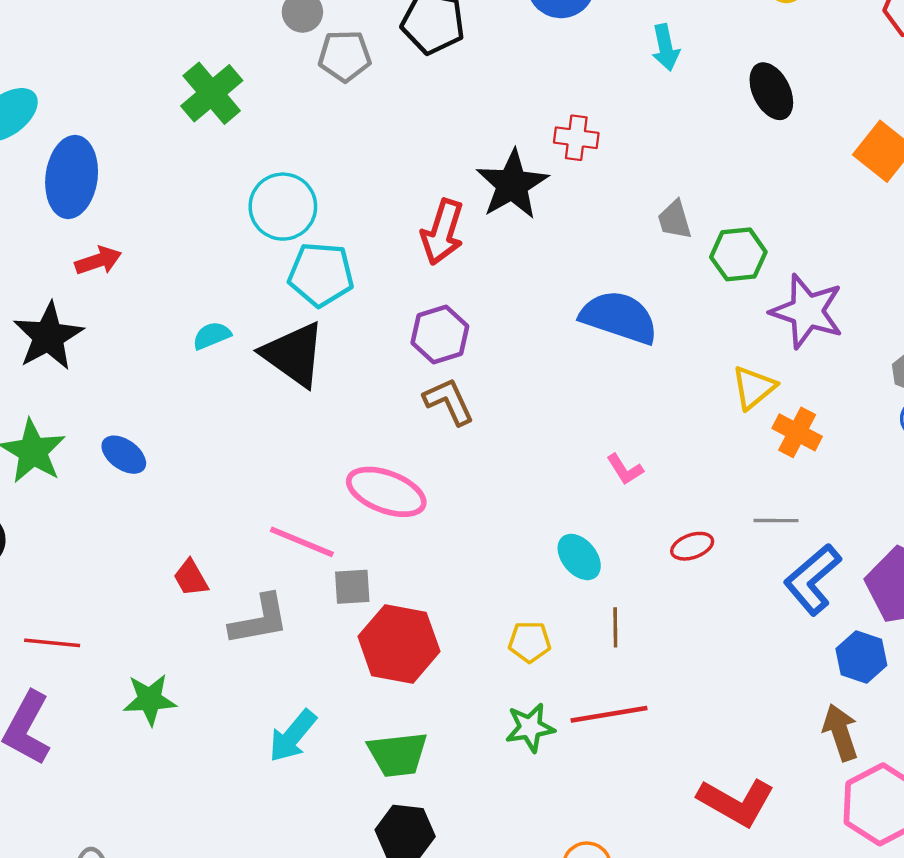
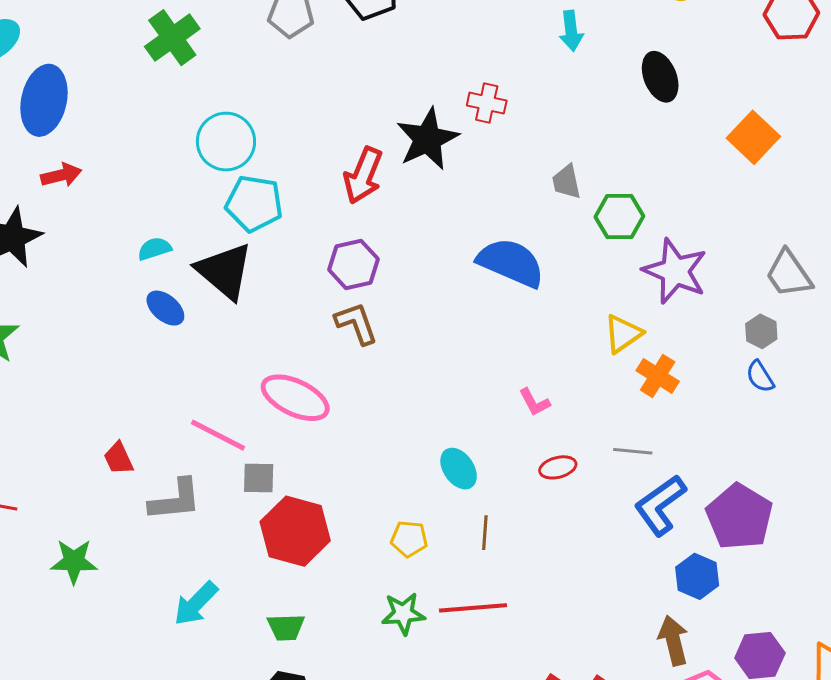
blue ellipse: (124, 455) -> (165, 308), moved
pink L-shape: (625, 469) -> (534, 402), moved
green trapezoid: (398, 754) -> (286, 627), size x0.7

